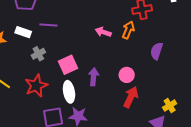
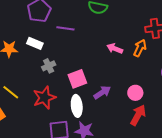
purple line: (48, 25) -> (65, 28), moved
purple arrow: (94, 77) -> (102, 92), turned 48

